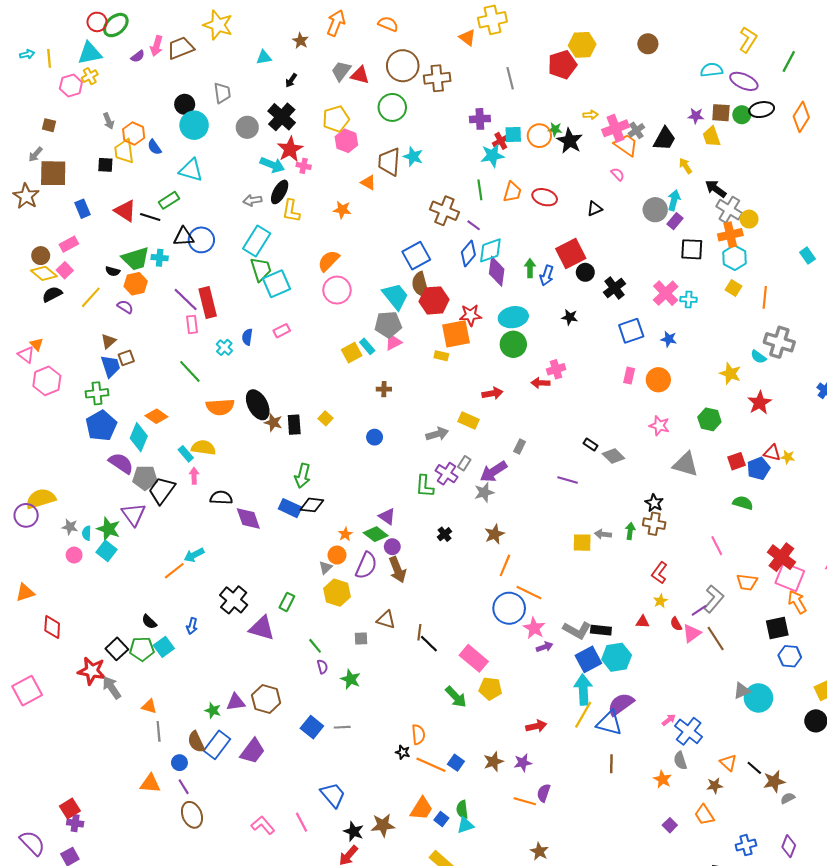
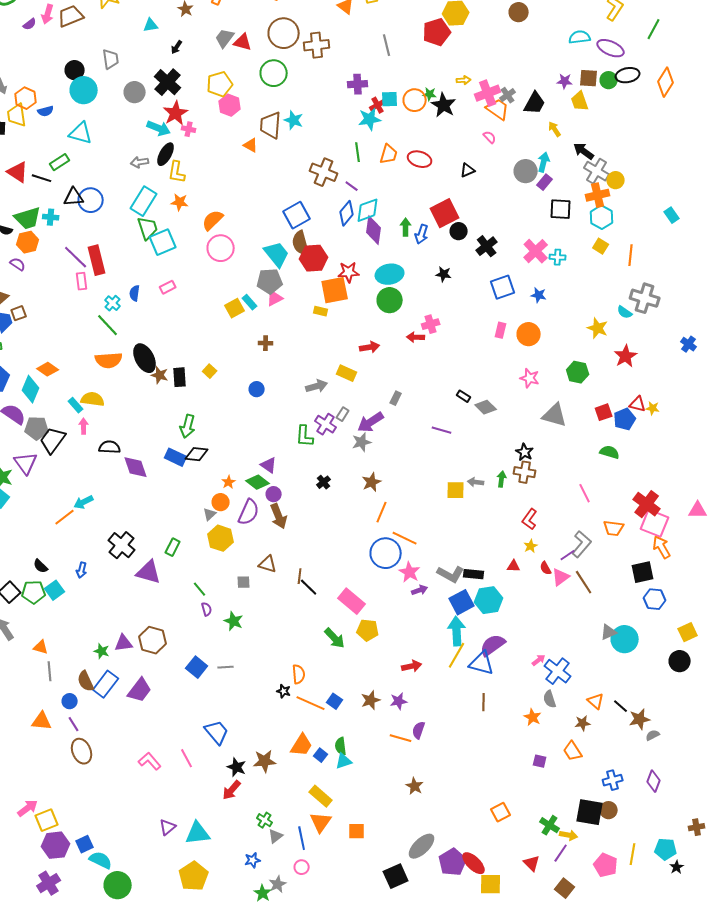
blue semicircle: (154, 147) -> (46, 111), turned -70
orange star: (342, 210) -> (180, 202), moved
green line: (190, 371) -> (108, 325), moved
purple square: (670, 825) -> (540, 761), turned -32

